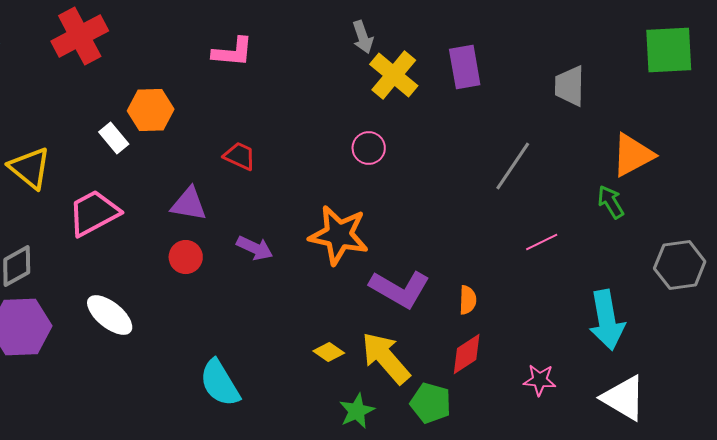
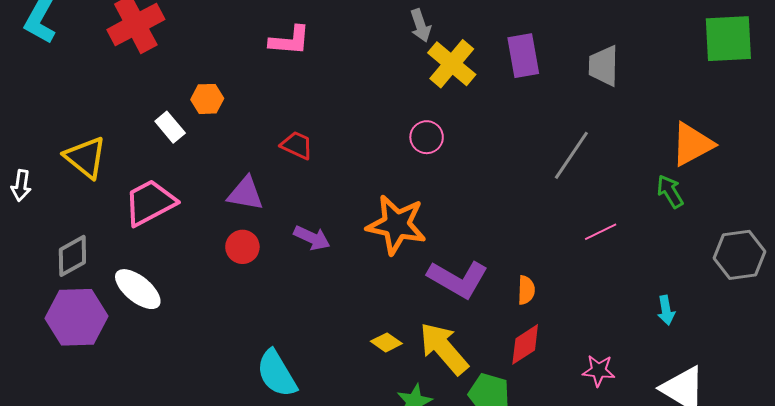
gray trapezoid: (570, 86) -> (604, 66), moved
orange hexagon: (151, 110) -> (207, 99), size x0.7
white ellipse: (110, 315) -> (138, 289), moved
cyan arrow: (607, 320) -> (666, 310), size x0.5

